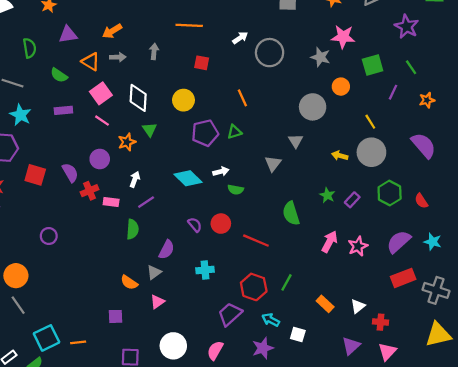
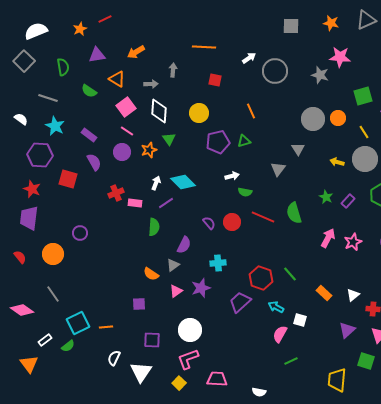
gray arrow: (118, 57) -> (151, 84), moved
green square: (373, 65) -> (363, 96), moved
orange circle: (341, 87) -> (338, 118), moved
purple rectangle: (63, 110) -> (89, 135), moved, turned 42
purple circle: (100, 159) -> (122, 152), moved
purple semicircle: (70, 173) -> (94, 162), moved
cyan diamond: (188, 178) -> (183, 182), moved
red line: (256, 241) -> (263, 217), moved
orange circle: (16, 276) -> (53, 254), moved
green line: (287, 282) -> (290, 274), turned -70
purple star: (263, 348) -> (201, 288), moved
pink semicircle: (215, 350) -> (280, 334), moved

